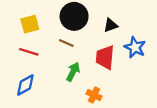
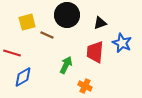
brown line: (66, 43) -> (47, 35), moved
red line: (29, 52) -> (12, 53), moved

